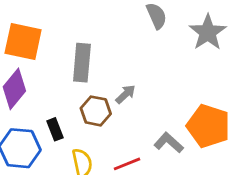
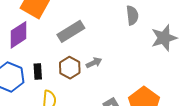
gray rectangle: (82, 63) -> (71, 31), turned 36

